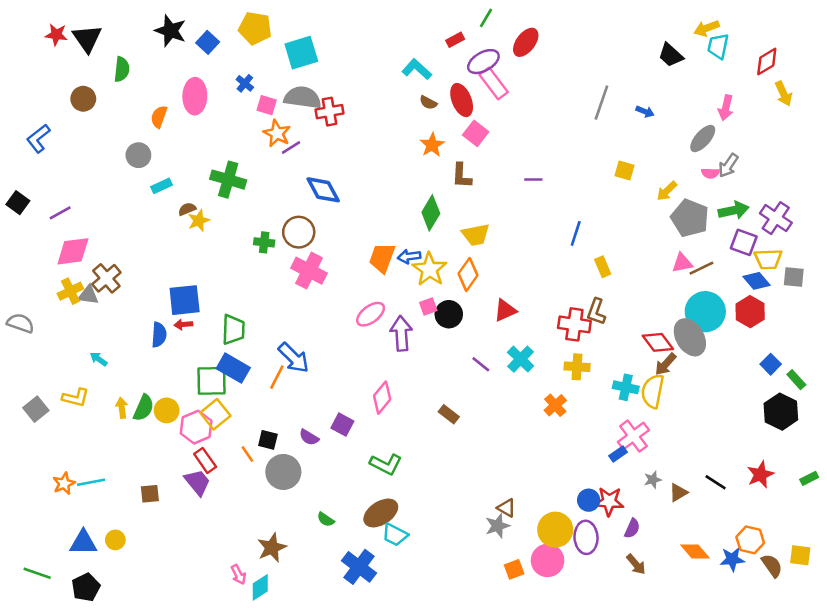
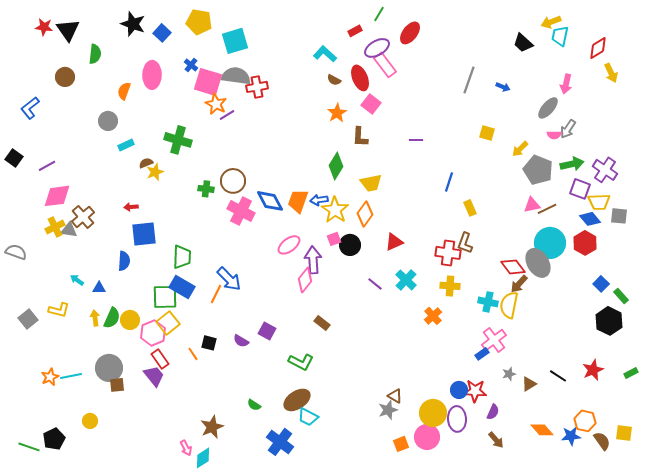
pink square: (267, 105) -> (208, 82), size x1.8
blue diamond: (323, 190) -> (270, 201), moved
red arrow: (183, 324) -> (131, 207), moved
pink diamond: (382, 398) -> (305, 280), moved
brown rectangle: (449, 414) -> (322, 323), moved
gray circle: (283, 472) -> (109, 368), moved
blue triangle: (83, 542) -> (99, 288), moved, size x0.6
black pentagon: (86, 587) -> (54, 439), moved

